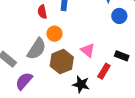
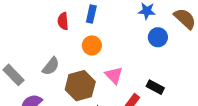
orange circle: (54, 34) -> (92, 45), moved
gray semicircle: (37, 49) -> (51, 66), size x0.7

